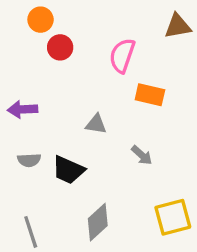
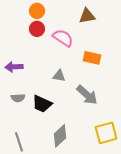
orange circle: (41, 20) -> (37, 11), moved
brown triangle: (178, 26) -> (87, 16), moved
pink semicircle: (122, 56) -> (63, 38), moved, turned 105
gray arrow: (142, 155) -> (87, 95), size x1.6

